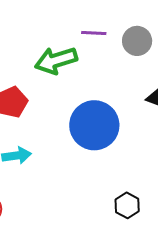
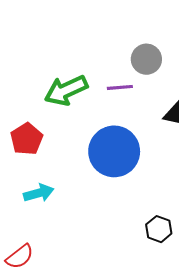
purple line: (94, 33) -> (120, 87), moved

